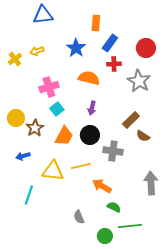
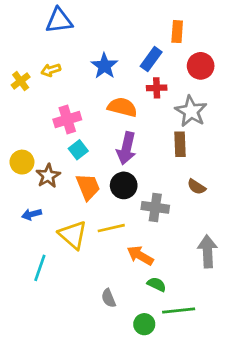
orange rectangle: (96, 23) -> (177, 32), moved
purple arrow: (92, 108) -> (126, 148), size x1.6
brown rectangle: (131, 120) -> (180, 144), moved, turned -48
orange trapezoid: (64, 136) -> (88, 187), turned -50
yellow triangle: (53, 171) -> (73, 235), turned 35

